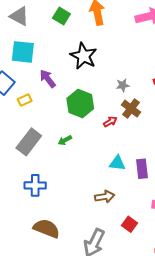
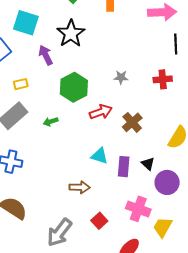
black star: (84, 56) -> (71, 34), moved
yellow rectangle: (25, 100) -> (21, 84), moved
brown cross: (131, 109) -> (132, 122), moved
red arrow: (110, 122) -> (101, 112), size x1.5

